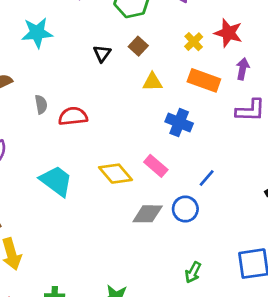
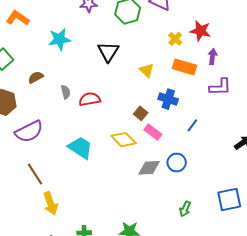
brown square: (138, 46) -> (141, 113), moved
black triangle: (102, 54) -> (108, 52), size x1.6
yellow triangle: (152, 82) -> (147, 70), turned 49
blue line: (207, 178) -> (192, 125), moved

